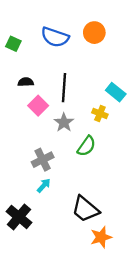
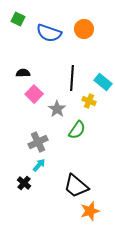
green square: (13, 44) -> (18, 19), moved
black line: (64, 88) -> (72, 78), moved
black cross: (19, 217) -> (24, 183), moved, size x0.6

